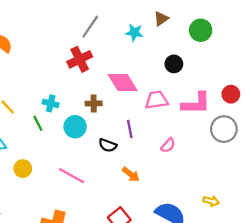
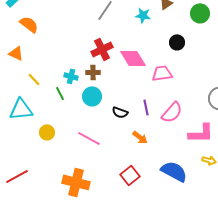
red cross: (80, 59) -> (102, 49), moved
brown cross: (94, 103) -> (93, 72), moved
pink L-shape: (196, 103) -> (201, 133), moved
purple line: (130, 129) -> (146, 107), moved
pink semicircle: (168, 145) -> (172, 112), size x1.6

